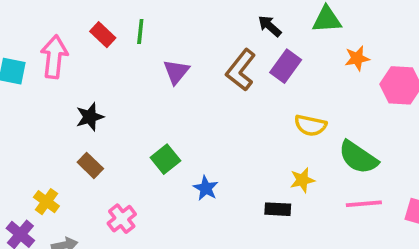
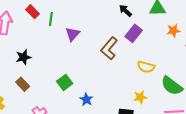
green line: (140, 31) -> (51, 19), moved
brown L-shape: (241, 70) -> (109, 48), moved

